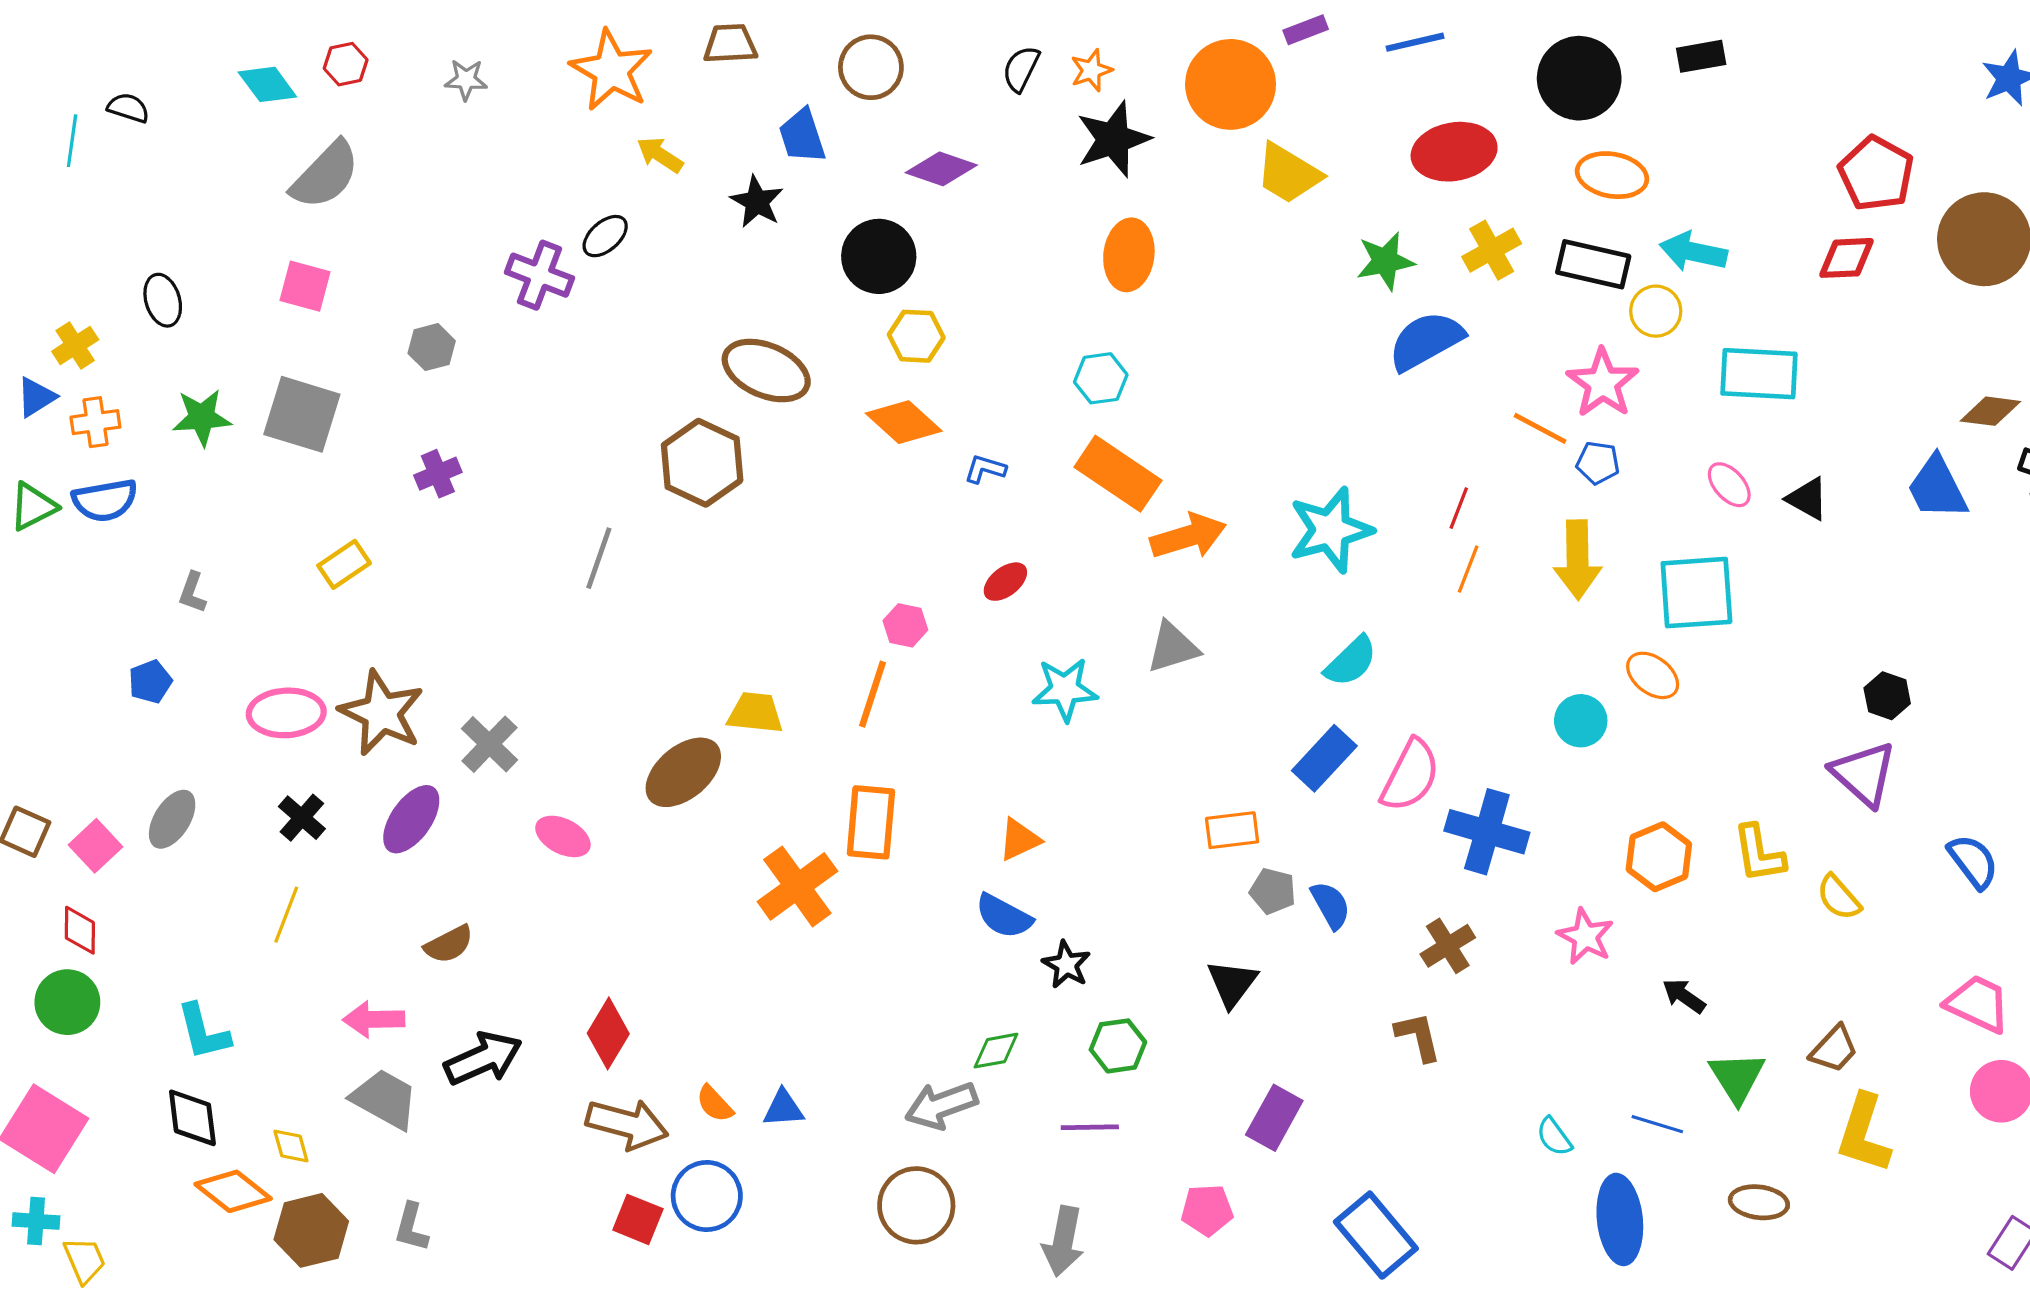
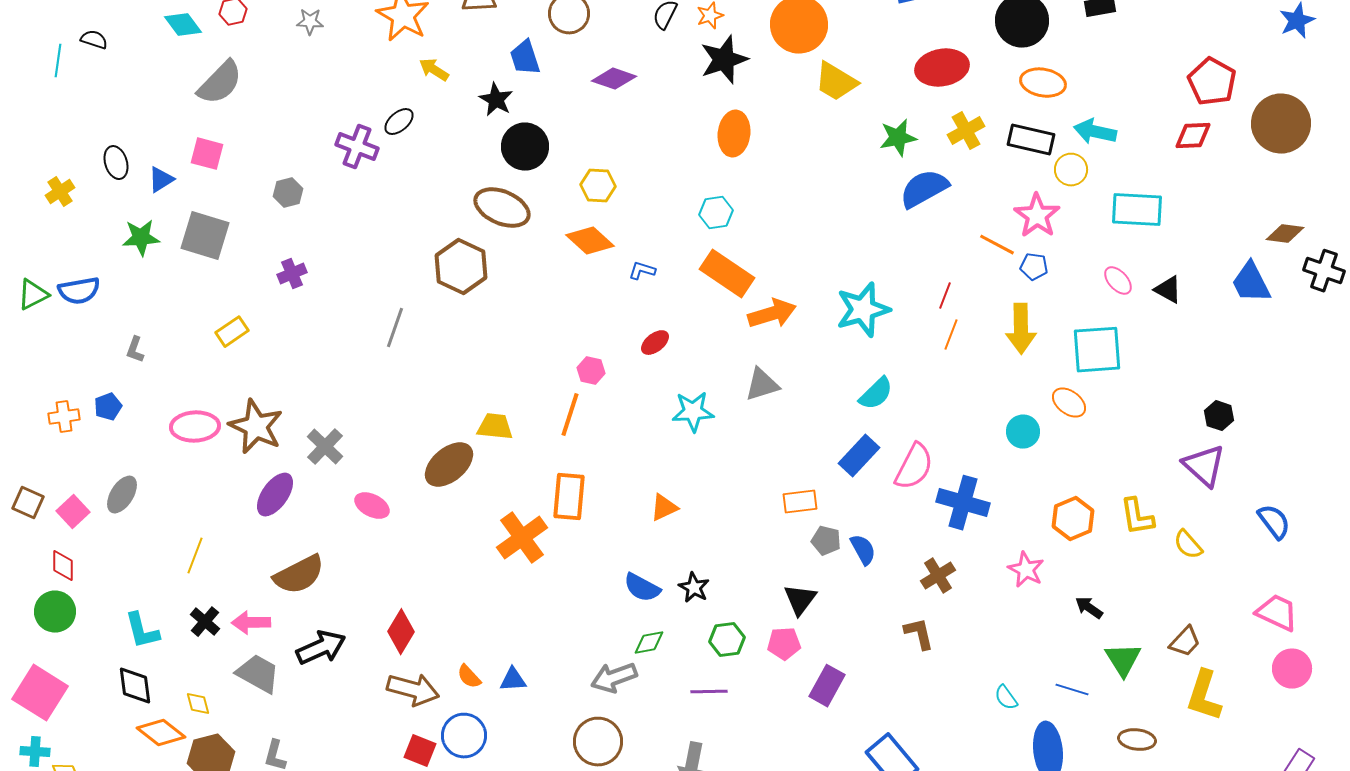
black circle: (879, 256) -> (525, 147), moved
blue triangle: (36, 397) -> (161, 180), moved
orange cross: (95, 422) -> (64, 417), moved
black cross: (302, 818) -> (205, 622), moved
blue semicircle: (1004, 916) -> (642, 588), moved
brown semicircle: (449, 944) -> (299, 575), size x1.6
pink pentagon: (1207, 1210) -> (784, 644), moved

